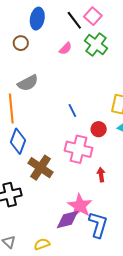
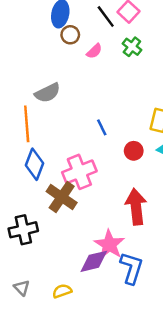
brown circle: (21, 43) -> (70, 35), moved
green cross: (96, 45) -> (132, 47), size x0.7
pink cross: (78, 149) -> (79, 172), moved, turned -36
red arrow: (101, 175) -> (136, 207), size x2.0

